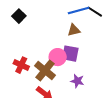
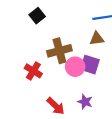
brown cross: (45, 70) -> (59, 51), moved, turned 30
purple star: (77, 81) -> (85, 102), moved

